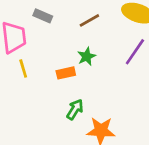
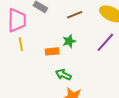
green arrow: (75, 109) -> (63, 75), moved, turned -105

